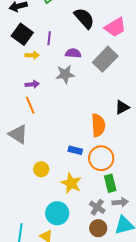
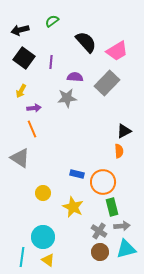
yellow arrow: (32, 55) -> (21, 91), moved, turned 120
orange semicircle: (98, 125) -> (119, 151), moved, size x0.6
cyan circle: (57, 213) -> (43, 237), moved

